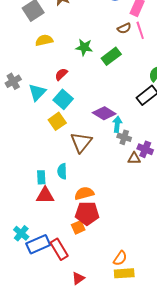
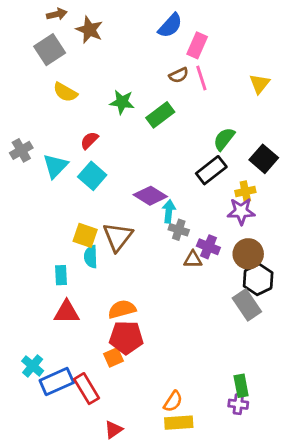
yellow semicircle: (44, 40) -> (65, 92), turned -138
yellow square: (57, 121) -> (85, 235), moved, turned -36
cyan semicircle: (62, 171) -> (91, 257), moved
cyan rectangle: (41, 177) -> (61, 275), moved

